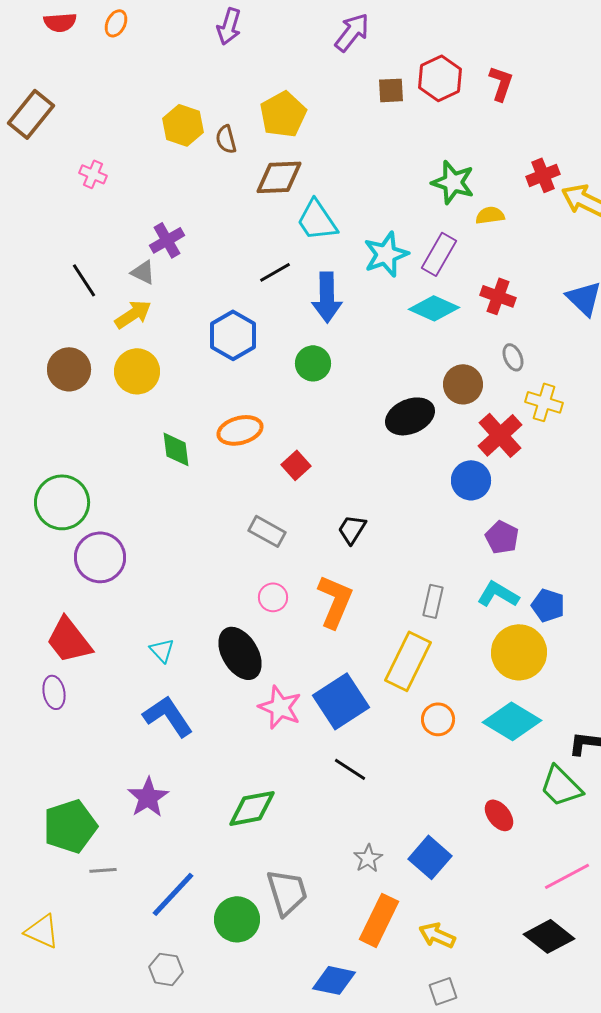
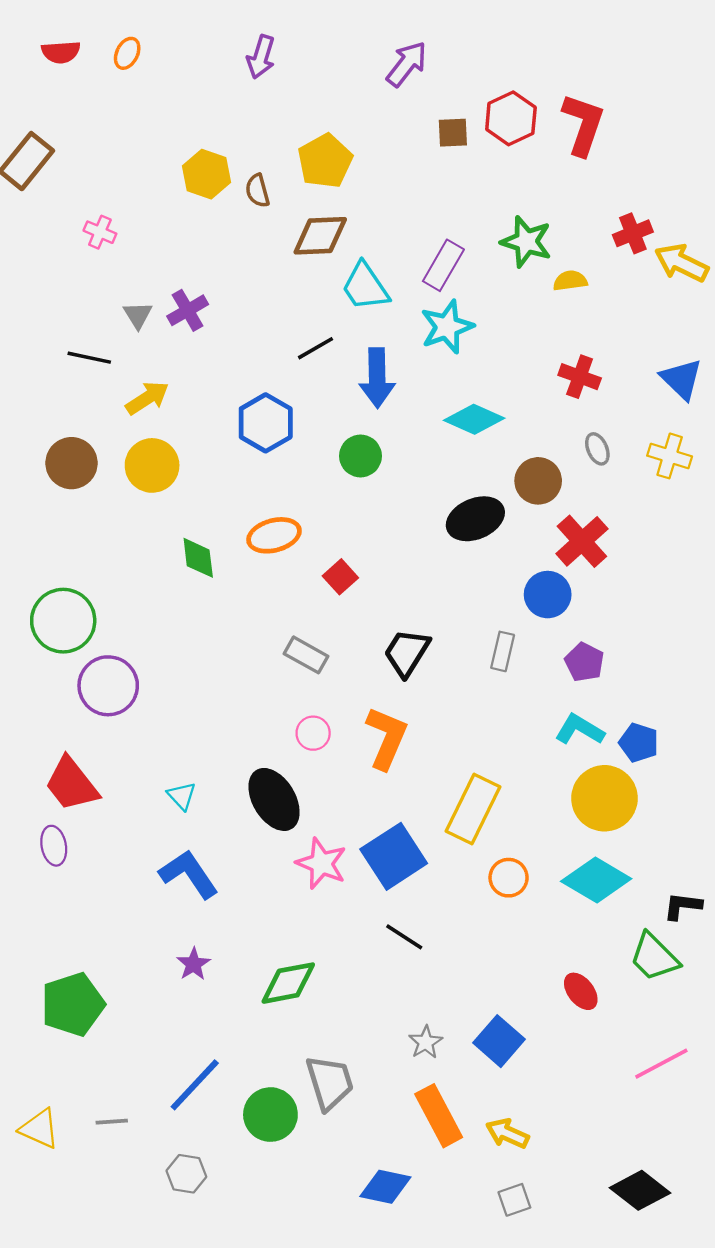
red L-shape: (501, 83) -> (583, 124), size x1.5
purple rectangle: (439, 254) -> (443, 265), moved
gray triangle: (143, 272) -> (138, 315), moved, turned 32
black line: (84, 280) -> (89, 358), turned -45
cyan diamond: (434, 308) -> (474, 419), moved
yellow cross: (544, 402) -> (670, 456), moved
black trapezoid: (352, 529) -> (407, 653), size x1.4
gray rectangle: (433, 601) -> (503, 651), moved
purple star: (148, 797) -> (193, 964), moved, size x0.7
gray line: (103, 870) -> (112, 1122), moved
orange rectangle: (379, 920) -> (439, 1116), turned -54
black diamond: (549, 936) -> (640, 1190), moved

